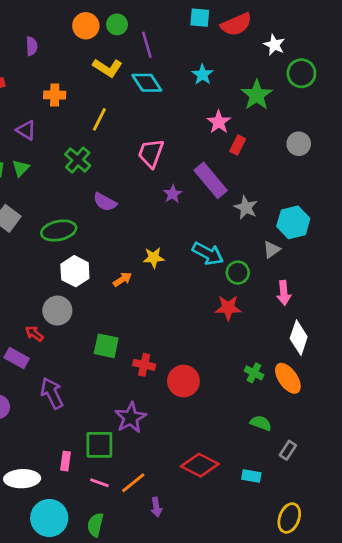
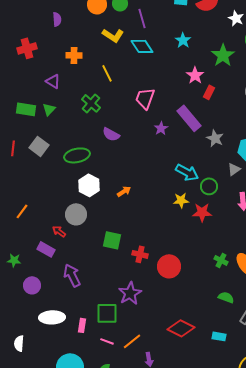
yellow line: (99, 119) -> (107, 73), turned -54
yellow star: (154, 258) -> (181, 200), moved
white ellipse: (22, 479) -> (52, 317), moved

